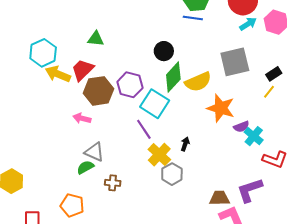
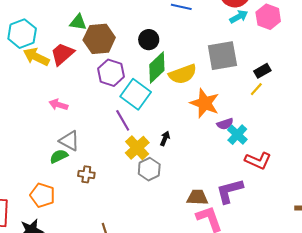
brown hexagon: (98, 91) -> (99, 39), moved

